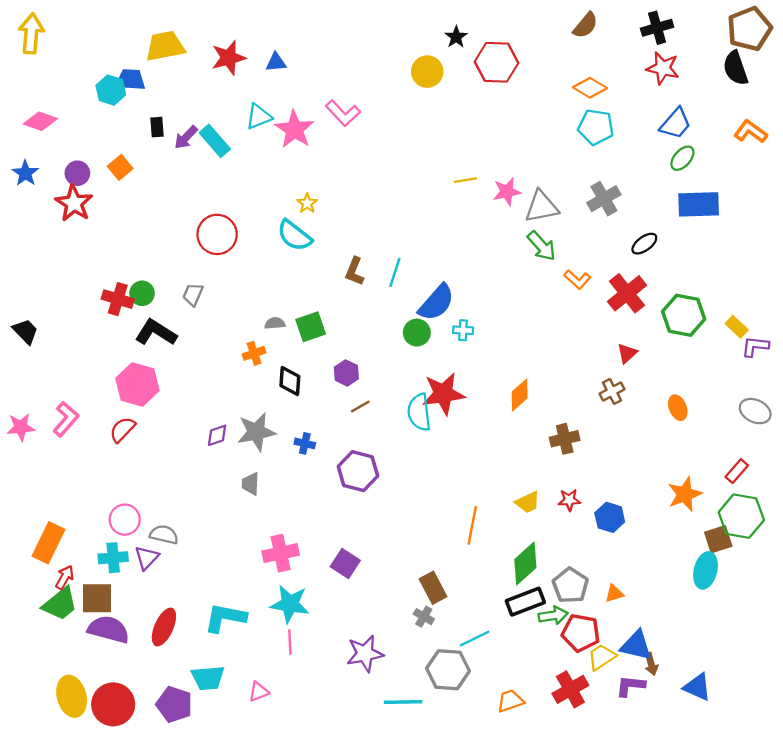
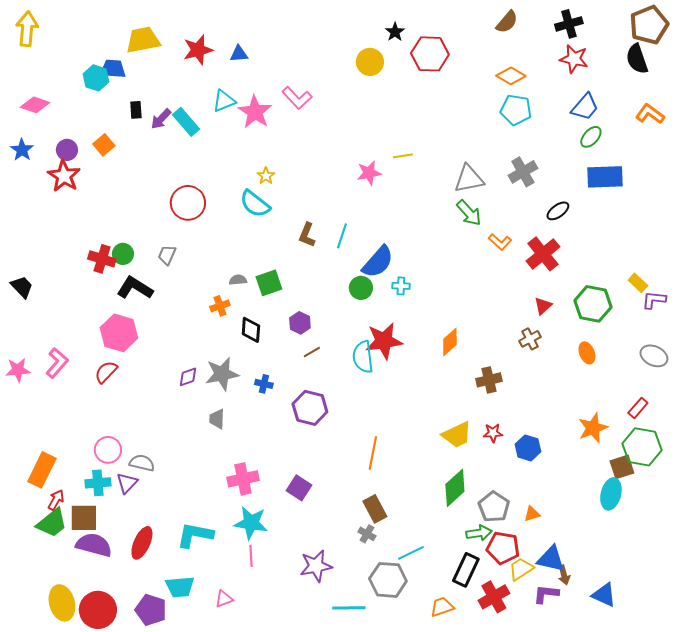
pink star: (507, 192) -> (369, 173), moved
green hexagon: (684, 315) -> (593, 304), moved
yellow trapezoid: (528, 502) -> (457, 435), size x1.4
orange line: (472, 525) -> (373, 453), moved
black rectangle: (525, 602) -> (466, 570), moved, turned -44

